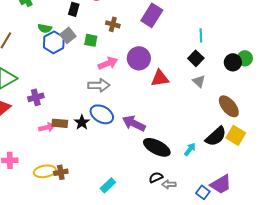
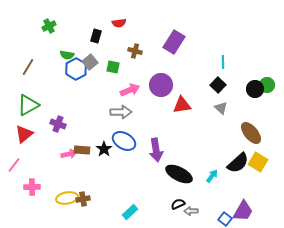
purple cross: (36, 97) -> (58, 124), turned 35
purple arrow: (134, 123) -> (156, 150), turned -125
purple trapezoid: (221, 184) -> (243, 211), turned -30

